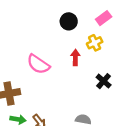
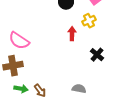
pink semicircle: (38, 64) -> (19, 41), moved

